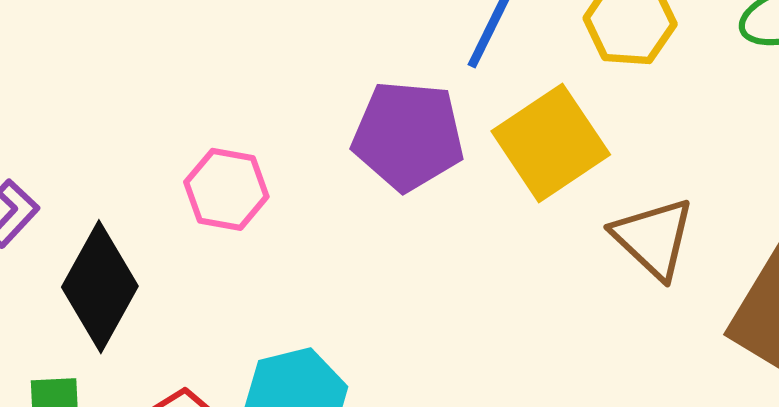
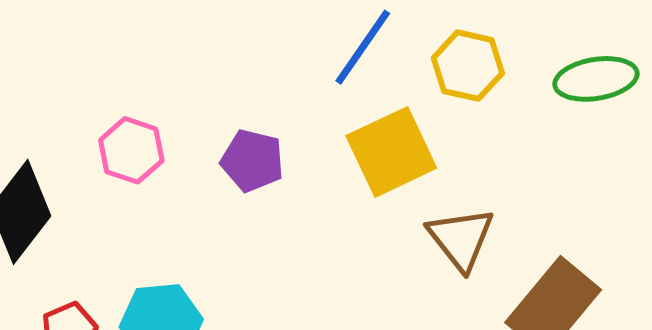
purple pentagon: (408, 136) -> (252, 161), moved, size x0.7

